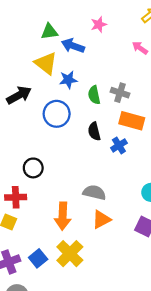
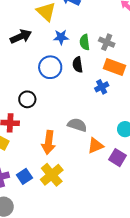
blue star: (68, 80) -> (61, 37), moved
blue circle: (57, 114) -> (50, 67), moved
black semicircle: (94, 131) -> (78, 65), moved
orange triangle: (101, 219) -> (95, 146), moved

